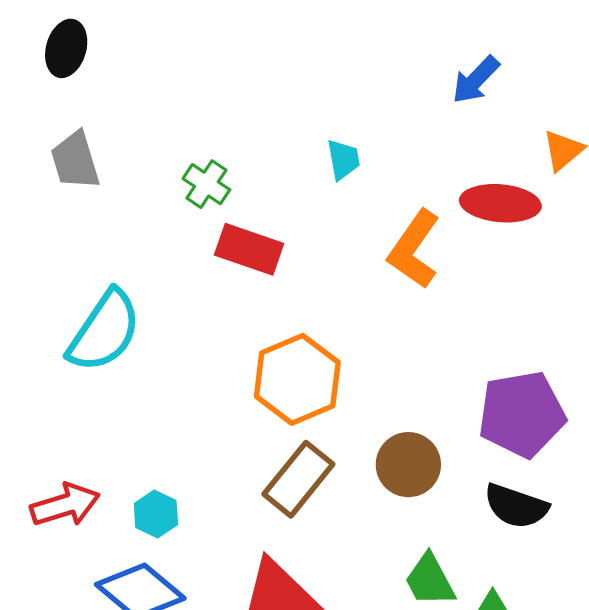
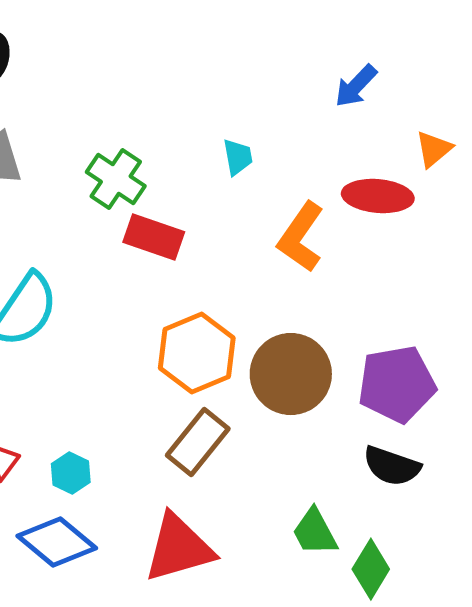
green cross: (206, 184) -> (116, 179), size x1.4
brown circle: (408, 465) -> (291, 374), moved, size x1.4

